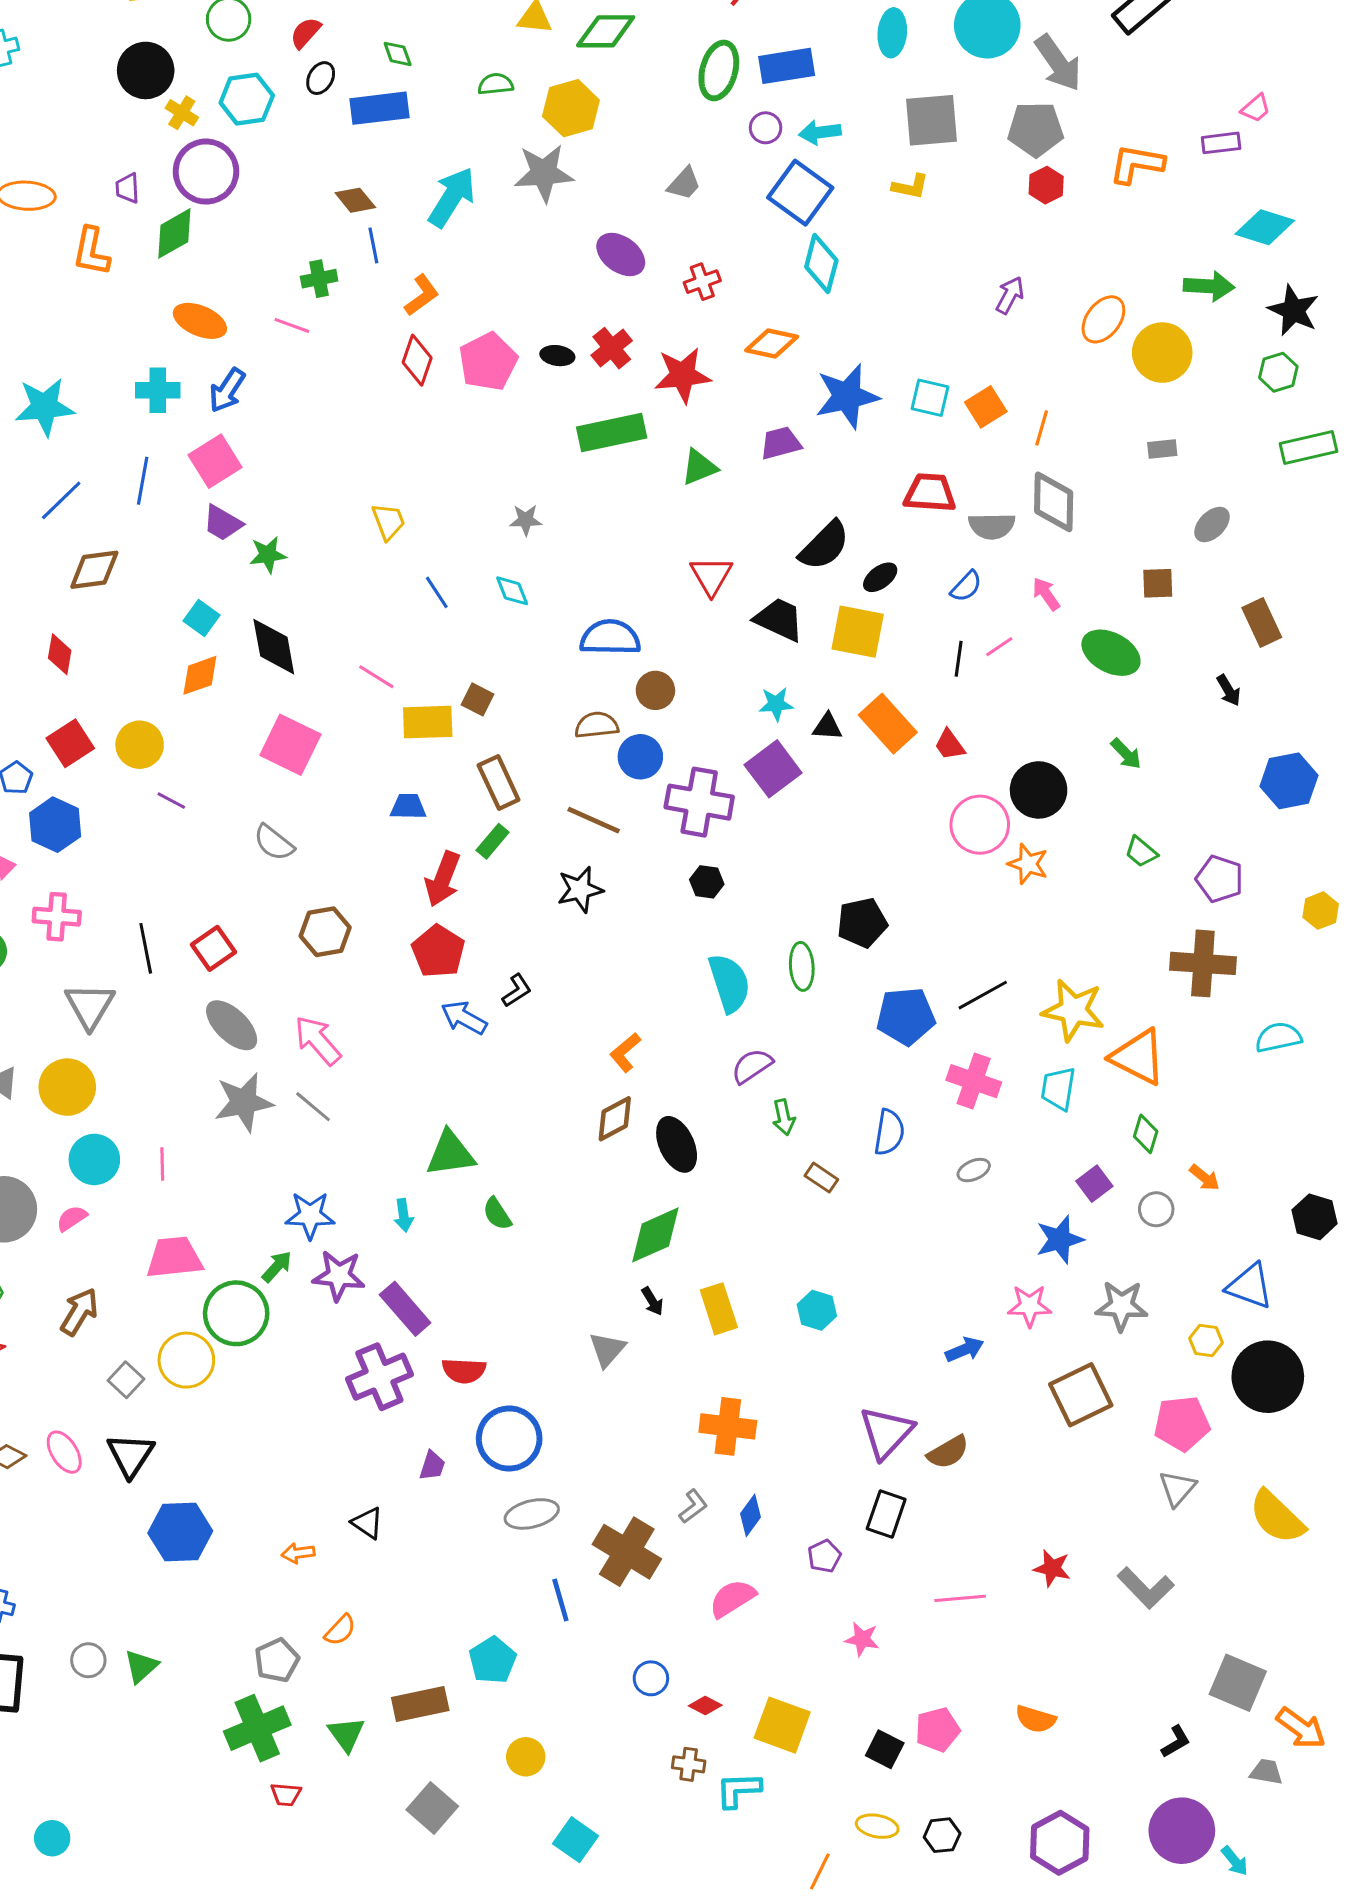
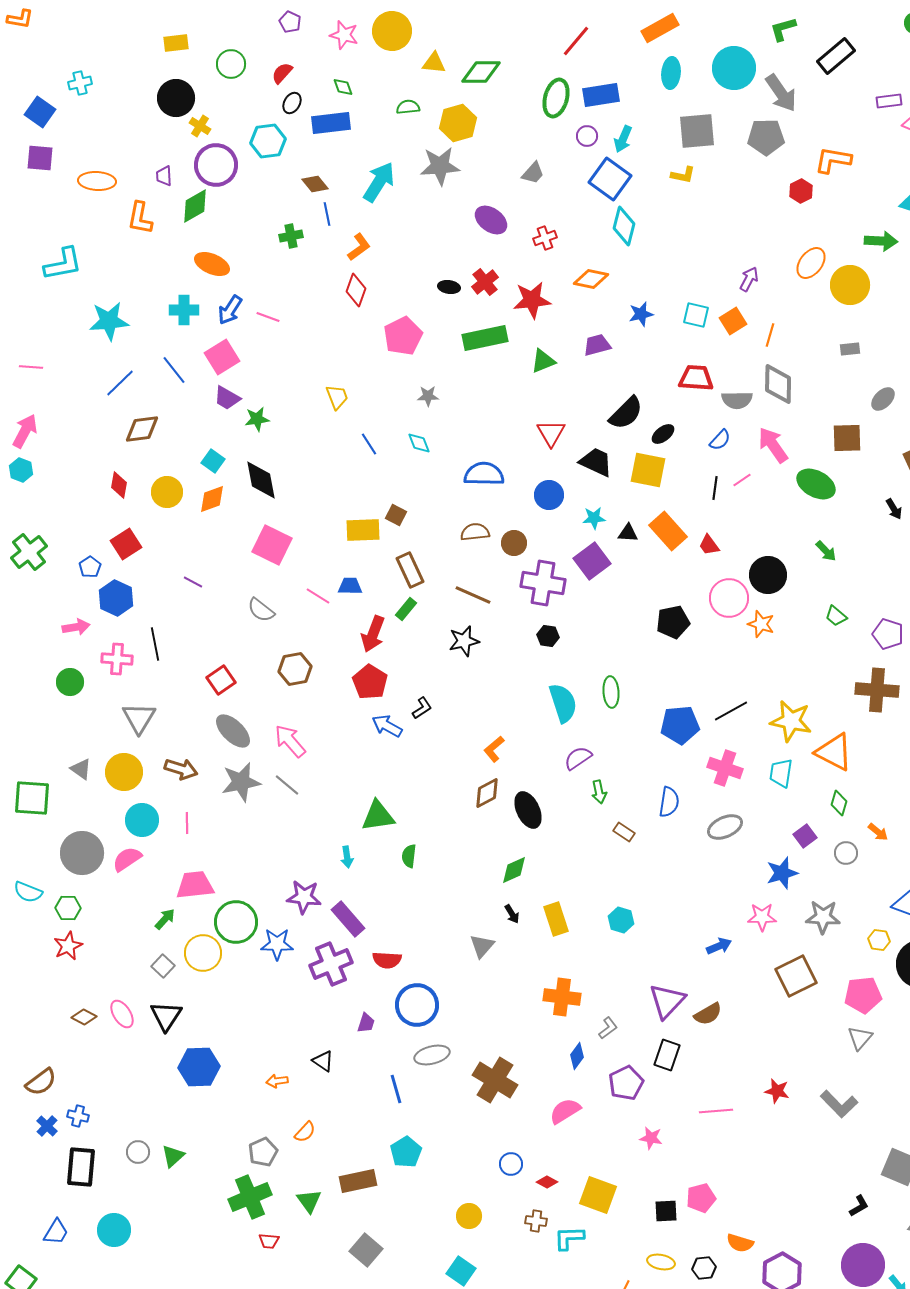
cyan hexagon: (247, 99) -> (268, 141), moved
cyan arrow: (820, 132) -> (623, 139), turned -60
purple rectangle: (1221, 143) -> (889, 101), moved
red hexagon: (1046, 185) -> (801, 191), moved
purple arrow: (1010, 295) -> (749, 279), moved
pink line: (292, 325) -> (268, 317), moved
pink pentagon: (488, 362) -> (403, 336), moved
blue star: (847, 396) -> (641, 314), size x0.6
blue line: (143, 481) -> (174, 370), turned -48
brown square: (1158, 583) -> (847, 438), size x1.4
pink arrow: (1046, 594) -> (773, 445), size x1.6
pink line: (376, 677) -> (318, 596), moved
brown circle: (655, 690) -> (514, 543), moved
yellow circle: (140, 745) -> (167, 492), moved
blue circle: (640, 757) -> (549, 495), moved
black pentagon: (862, 923) -> (673, 622), moved
black line: (146, 948) -> (155, 644), moved
gray ellipse: (974, 1170) -> (725, 827), size x1.6
green semicircle: (497, 1214) -> (409, 856), turned 40
blue star: (310, 1215) -> (277, 944), moved
pink semicircle: (72, 1218) -> (127, 859), size x1.4
green diamond: (655, 1235) -> (514, 870), size x0.7
green arrow: (277, 1267) -> (165, 919), moved
brown arrow: (79, 1312) -> (181, 769), moved, turned 76
gray L-shape: (693, 1506) -> (608, 1028), moved
purple pentagon: (824, 1556) -> (626, 1083), size x1.6
blue line: (560, 1600) -> (396, 1089), moved
orange semicircle: (1036, 1719) -> (740, 1243), moved
black square: (885, 1749) -> (666, 1211), turned -30
yellow circle: (526, 1757) -> (469, 1216), moved
cyan circle: (52, 1838) -> (114, 1230), moved, size x1.4

